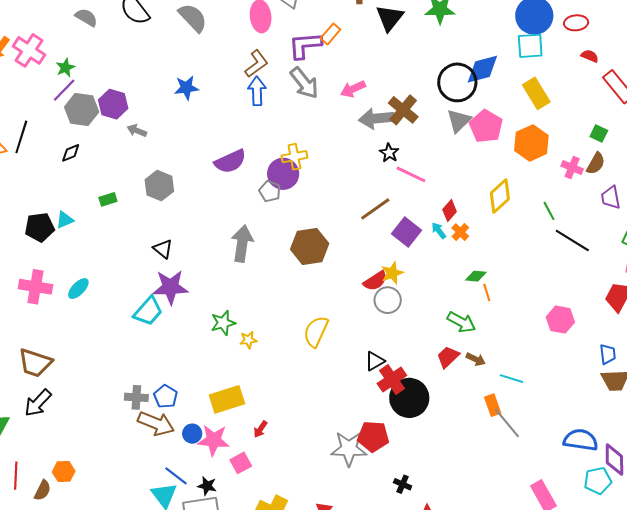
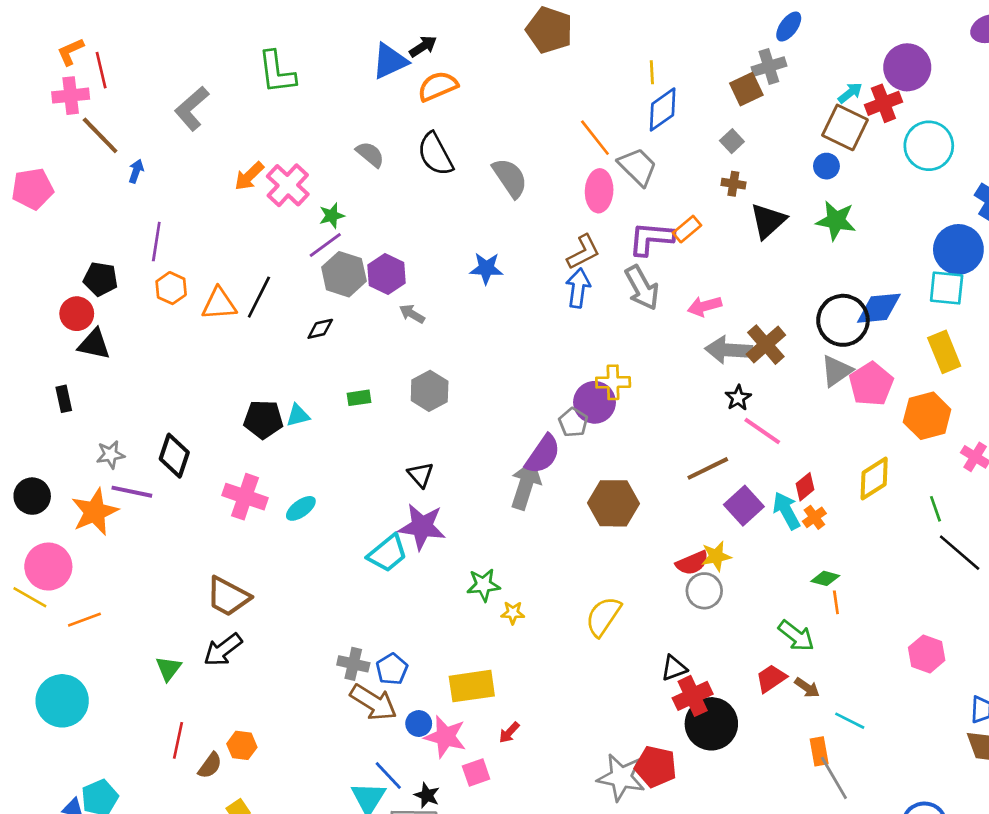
purple semicircle: (230, 161) -> (543, 454), moved, turned -40
cyan arrow: (439, 231) -> (786, 511), size x1.6

